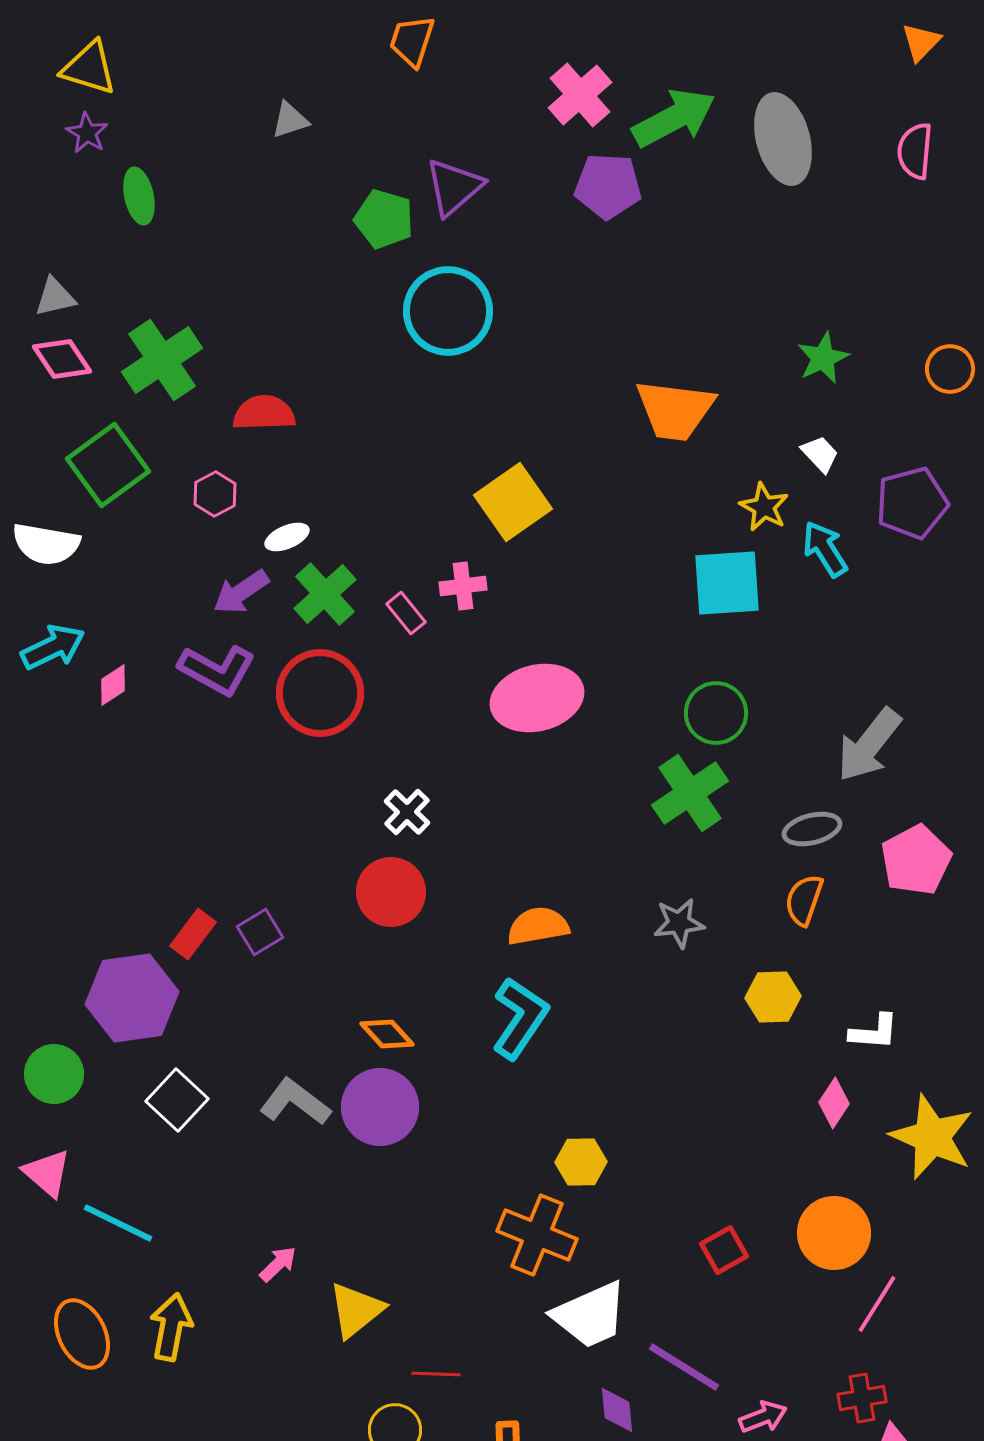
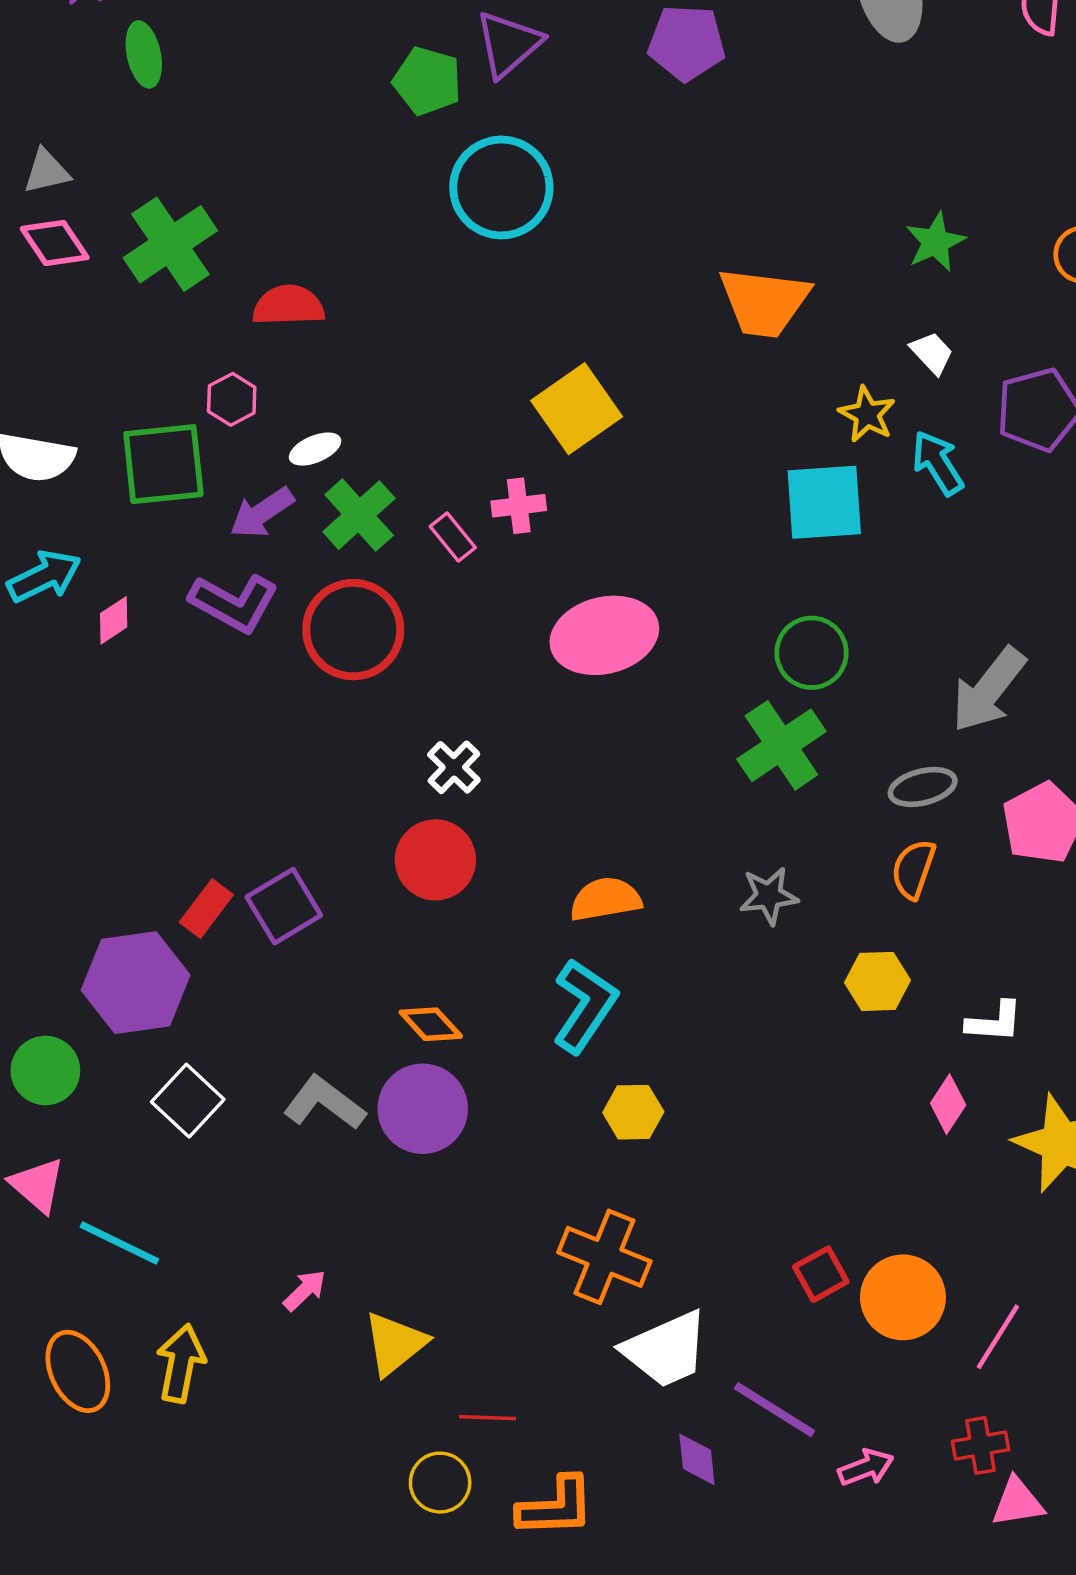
green square: (108, 465) -> (163, 464), moved, turned 30
purple square: (260, 932) -> (284, 906), size x1.4
yellow hexagon: (581, 1162) -> (633, 1112), moved
orange circle: (834, 1233) -> (903, 1297), moved

